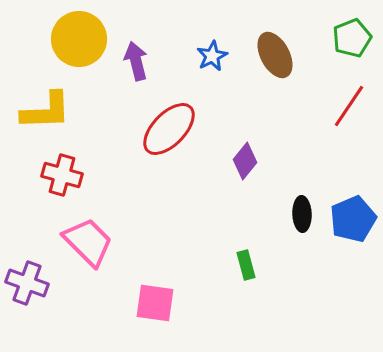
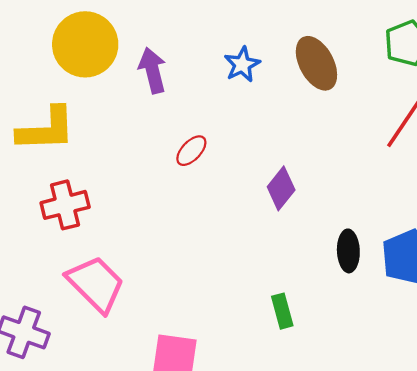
red ellipse: (169, 129) -> (191, 151), size x0.5
red cross: (62, 175) -> (65, 205), turned -30

